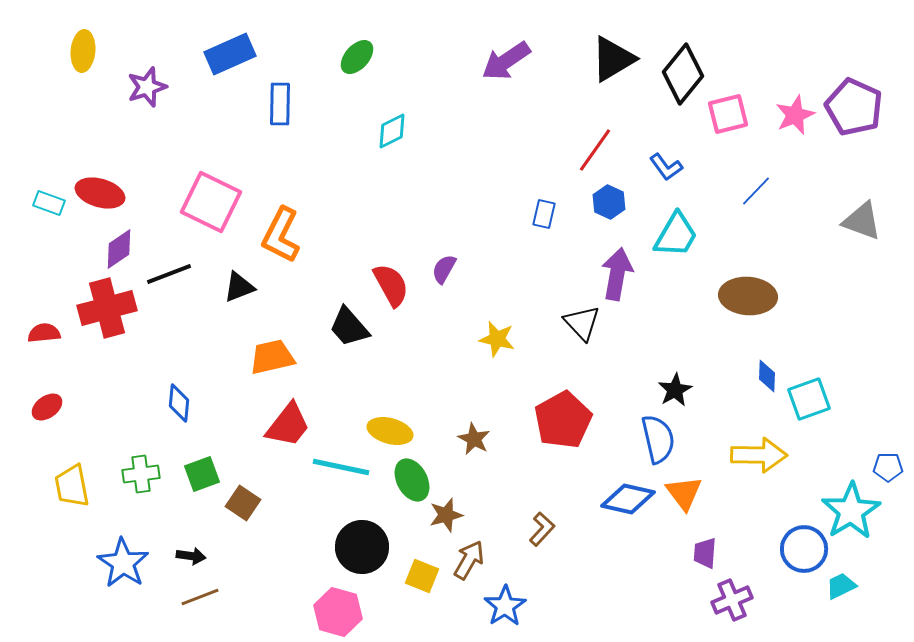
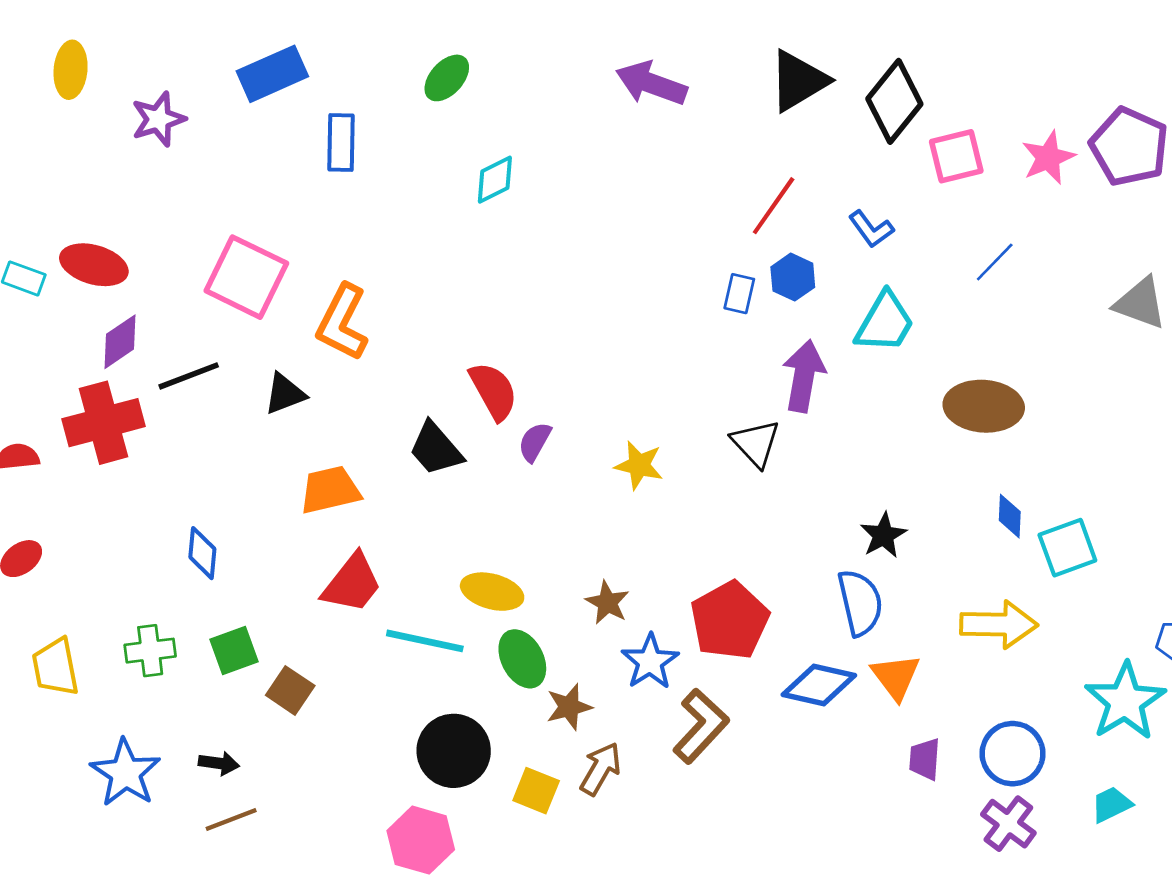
purple arrow: (506, 61) -> (651, 83), turned 54
blue rectangle: (544, 214) -> (739, 294), moved
purple semicircle: (444, 269) -> (535, 442), moved
red pentagon: (563, 420) -> (730, 620), moved
brown L-shape: (542, 529) -> (701, 726), size x1.6
blue circle: (804, 549) -> (1013, 754), moved
purple cross: (732, 600) -> (1008, 824), moved, turned -30
blue star: (505, 606) -> (650, 662), moved

